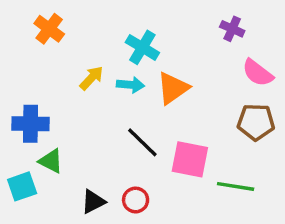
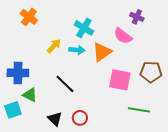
pink semicircle: (258, 73) -> (123, 36), moved
black line: (142, 142) -> (65, 84), moved
pink square: (190, 159) -> (120, 80), moved
black triangle: (93, 202) -> (55, 119), turned -49

